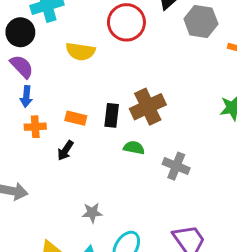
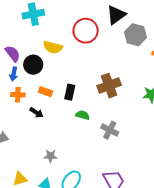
black circle: (20, 32) -> (33, 65), moved
brown cross: (148, 107) -> (109, 86), moved
black arrow: (65, 150) -> (36, 113), turned -96

